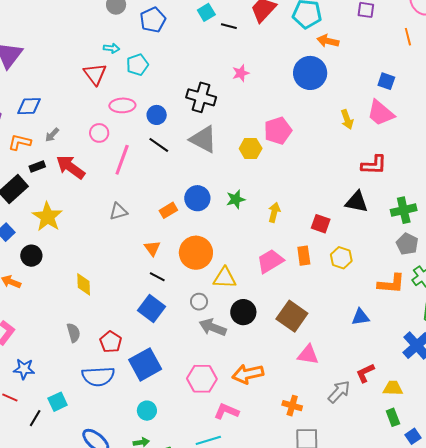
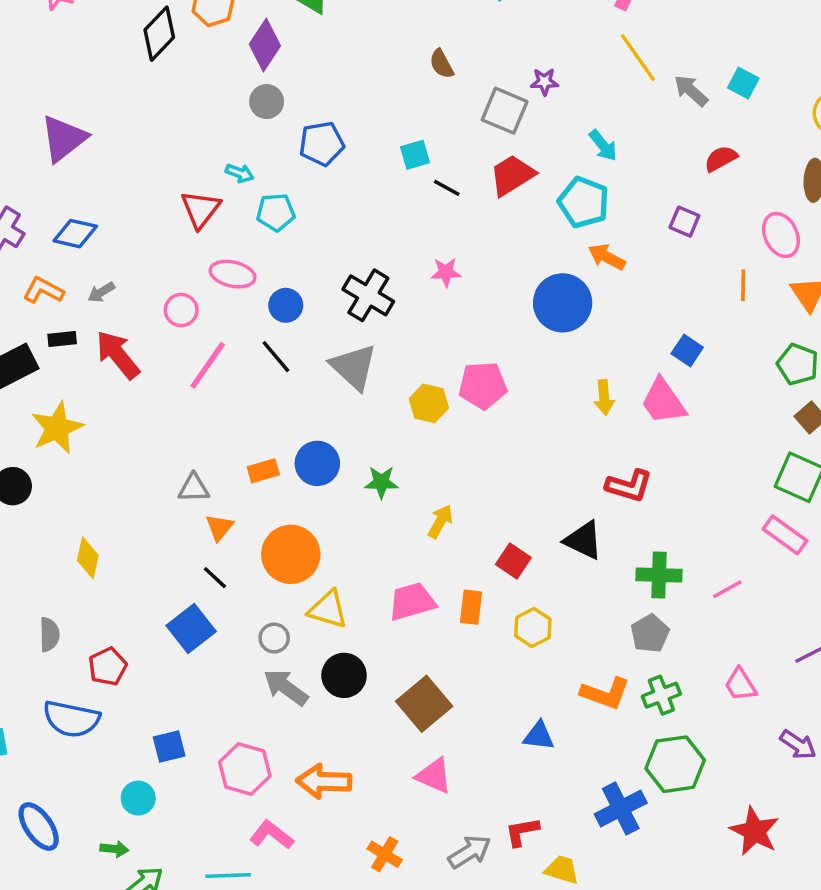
gray triangle: (118, 211) -> (194, 488), moved
blue square: (145, 364) -> (169, 747), moved, size x0.6

